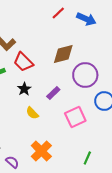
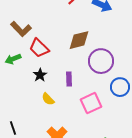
purple rectangle: (53, 93) -> (69, 79), turned -48

